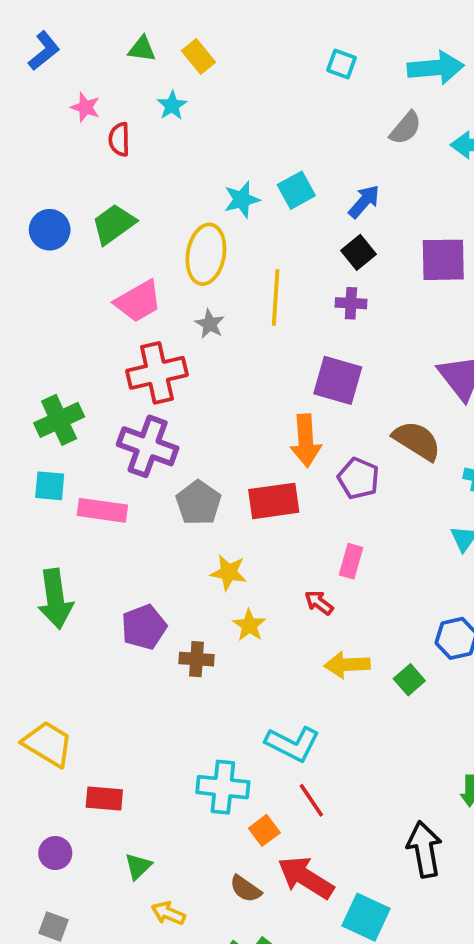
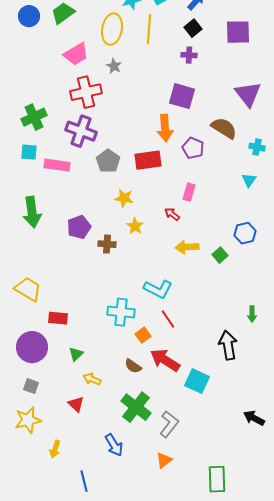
yellow line: (276, 298) -> (149, 29), moved
purple circle: (55, 853) -> (32, 347), size x1.8

